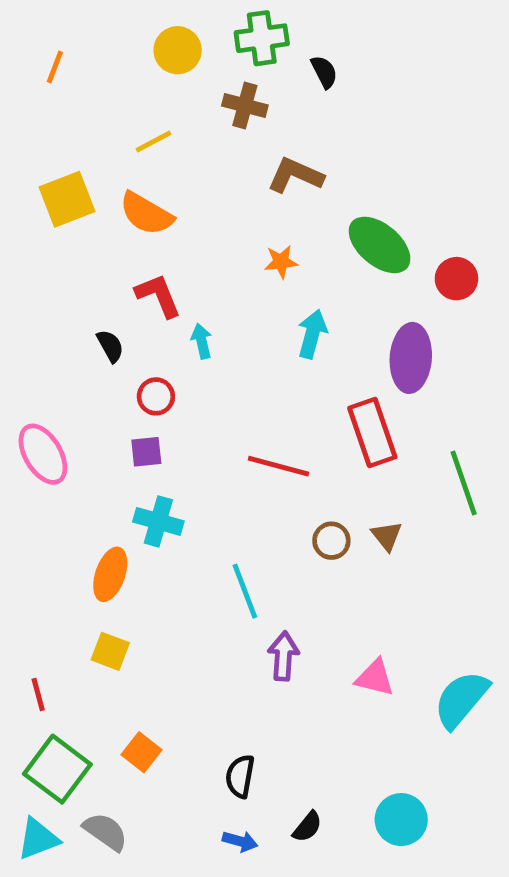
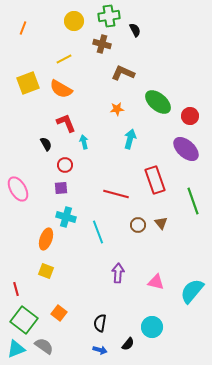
purple ellipse: (411, 358) -> (186, 149), moved, turned -52
cyan line: (245, 591) -> (98, 232), moved
cyan circle: (401, 820) -> (152, 327), moved

